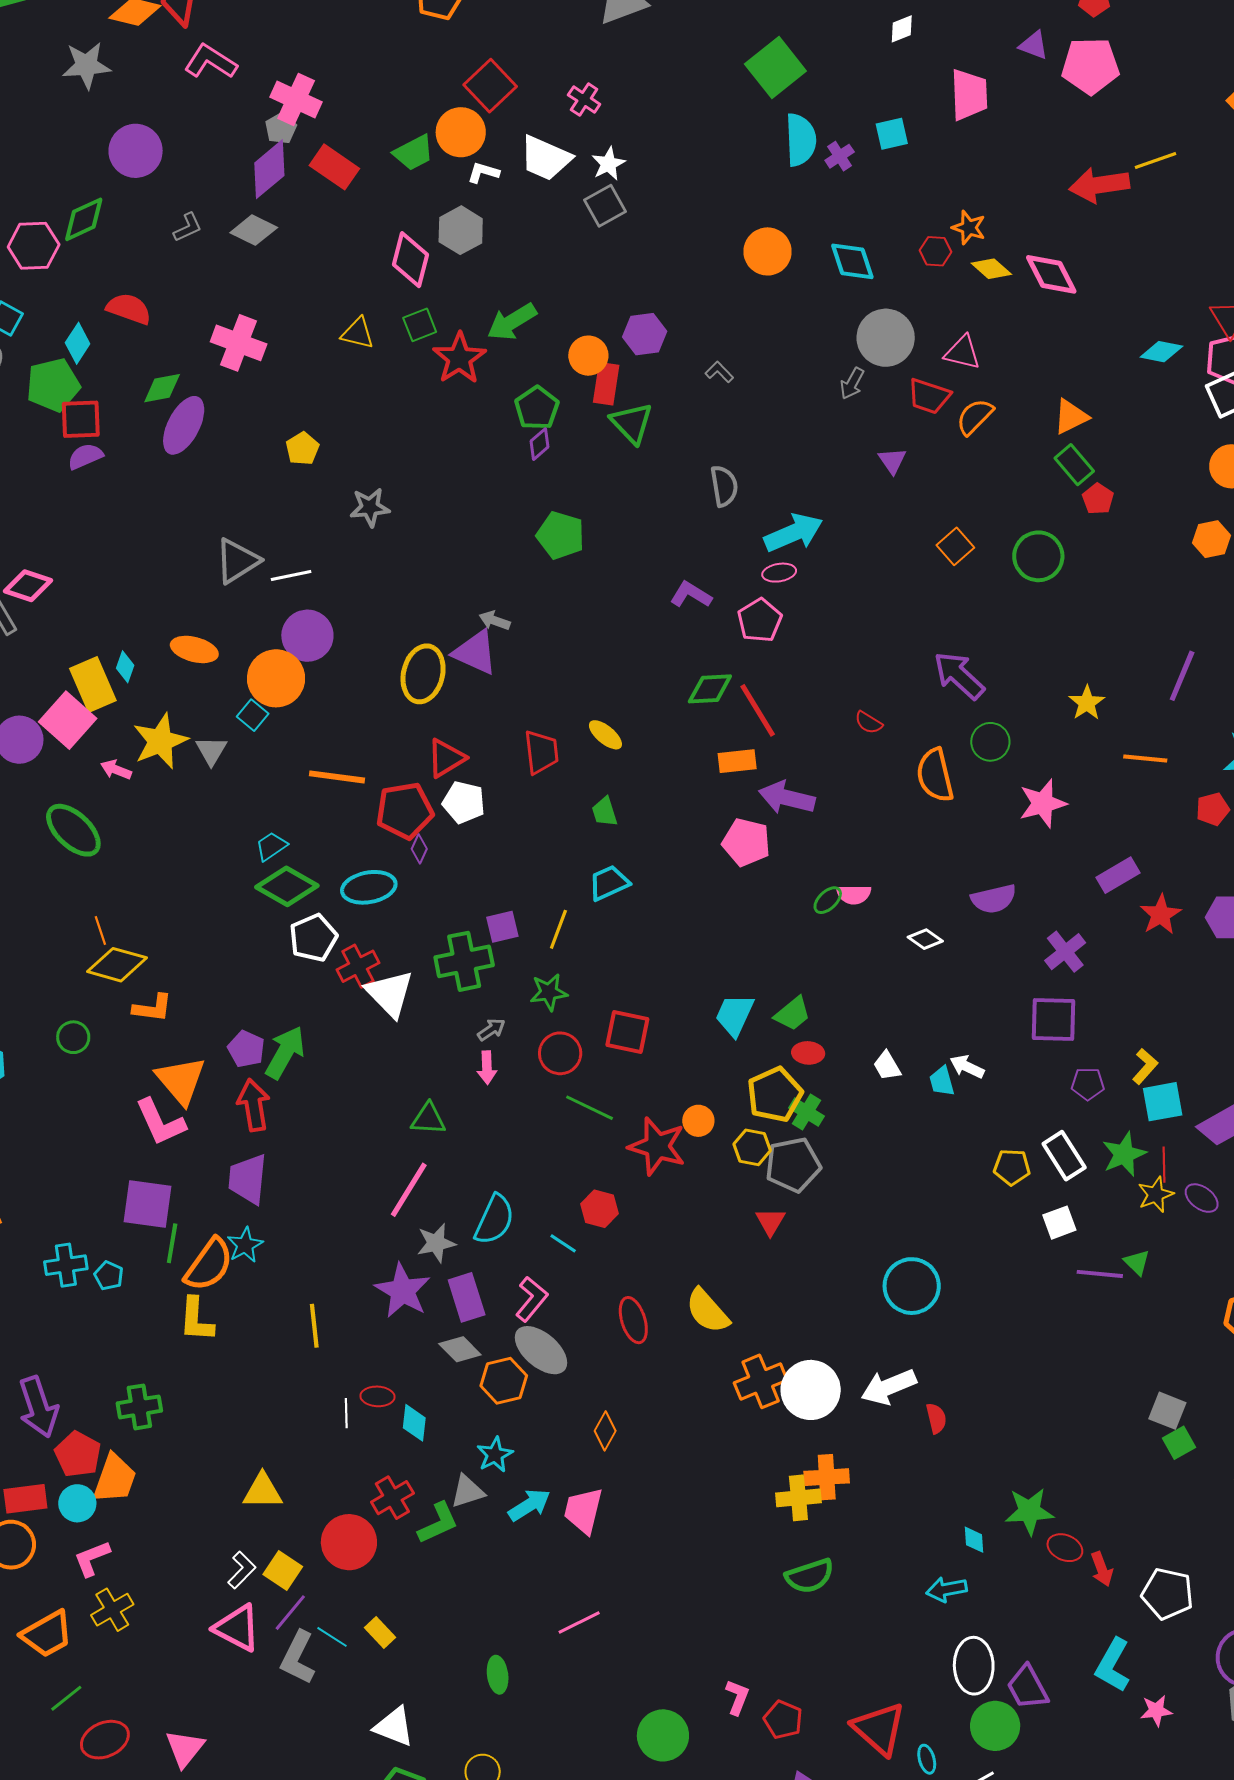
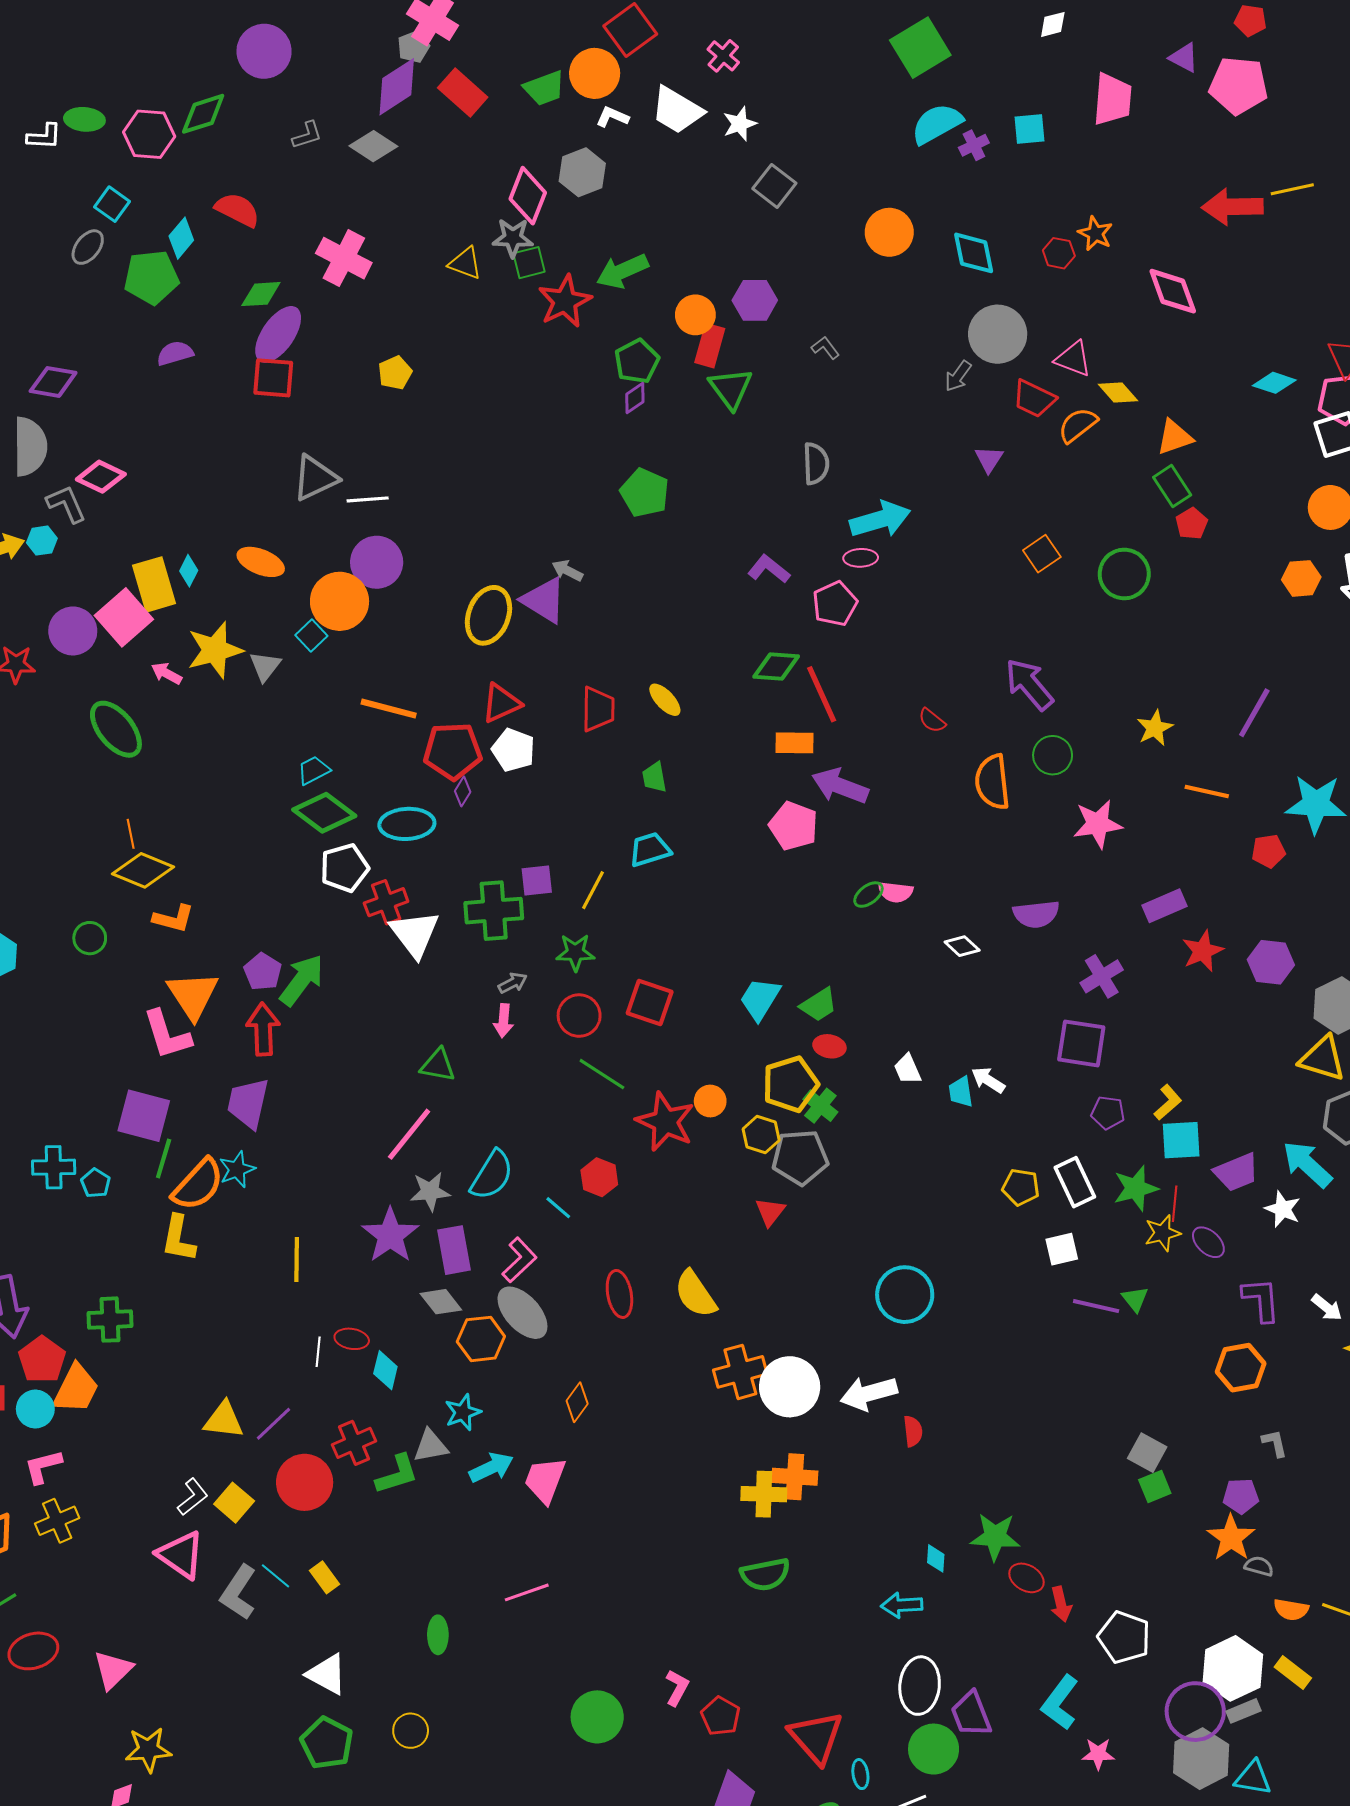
cyan semicircle: (801, 140) -> (937, 124), turned -124
gray square: (605, 206) -> (774, 186), moved, turned -30
yellow diamond: (991, 269) -> (1118, 393), moved
red square: (81, 419) -> (273, 378), moved
gray star: (370, 507) -> (513, 238), moved
purple line: (290, 1613) -> (273, 1424), moved

